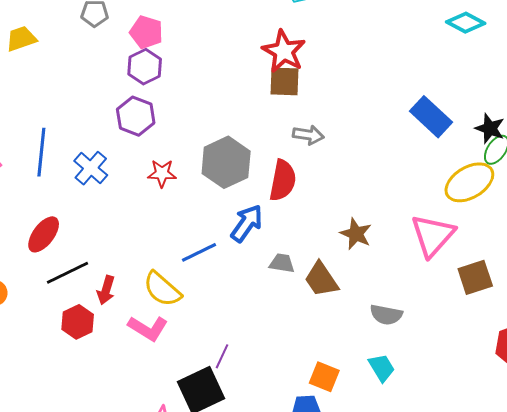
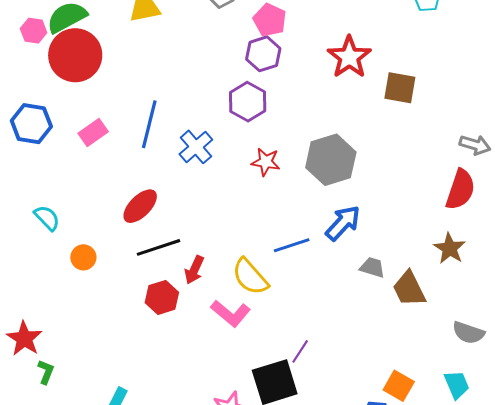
red star: (284, 51) -> (349, 57), moved
gray arrow: (308, 135) -> (475, 145), moved
red semicircle: (283, 180) -> (460, 190), moved

